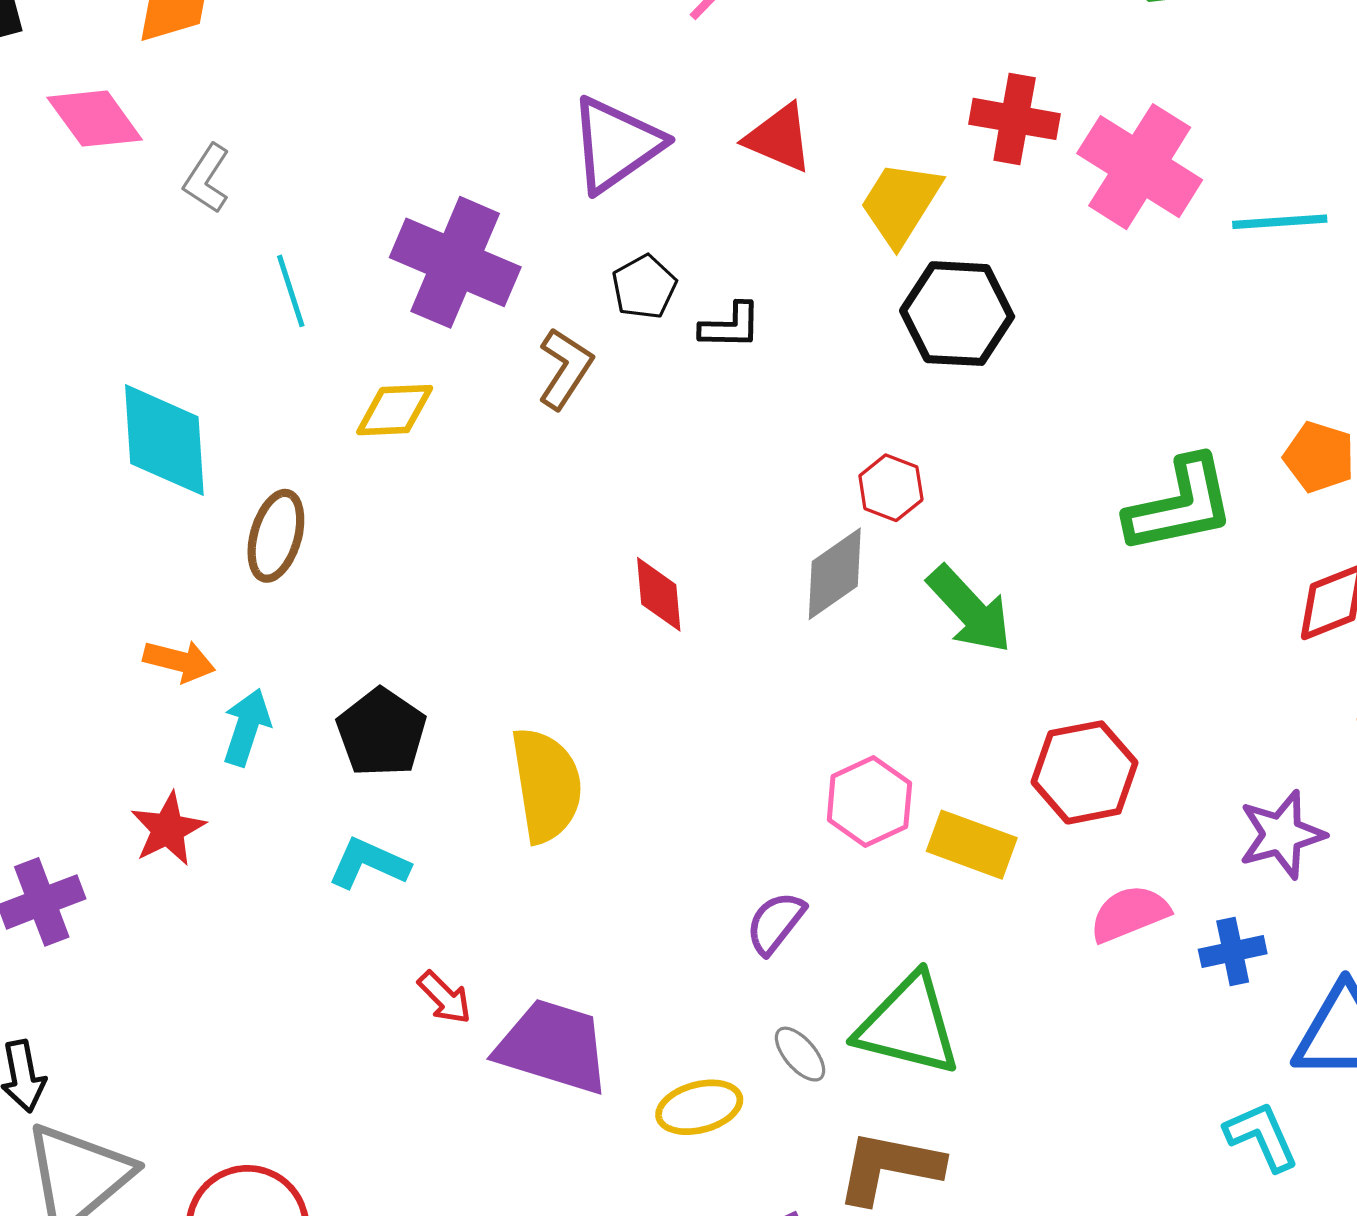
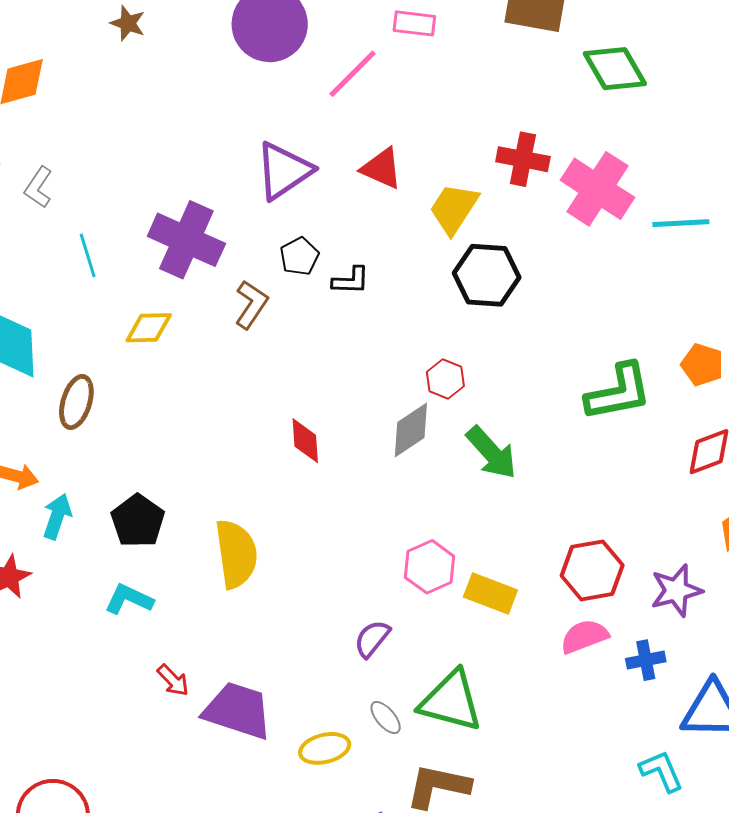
red hexagon: (1085, 772) -> (592, 570), moved

